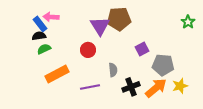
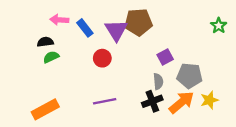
blue rectangle: (40, 24) -> (85, 28), moved
gray semicircle: (113, 70) -> (158, 81), moved
orange rectangle: (57, 74) -> (45, 109), moved

